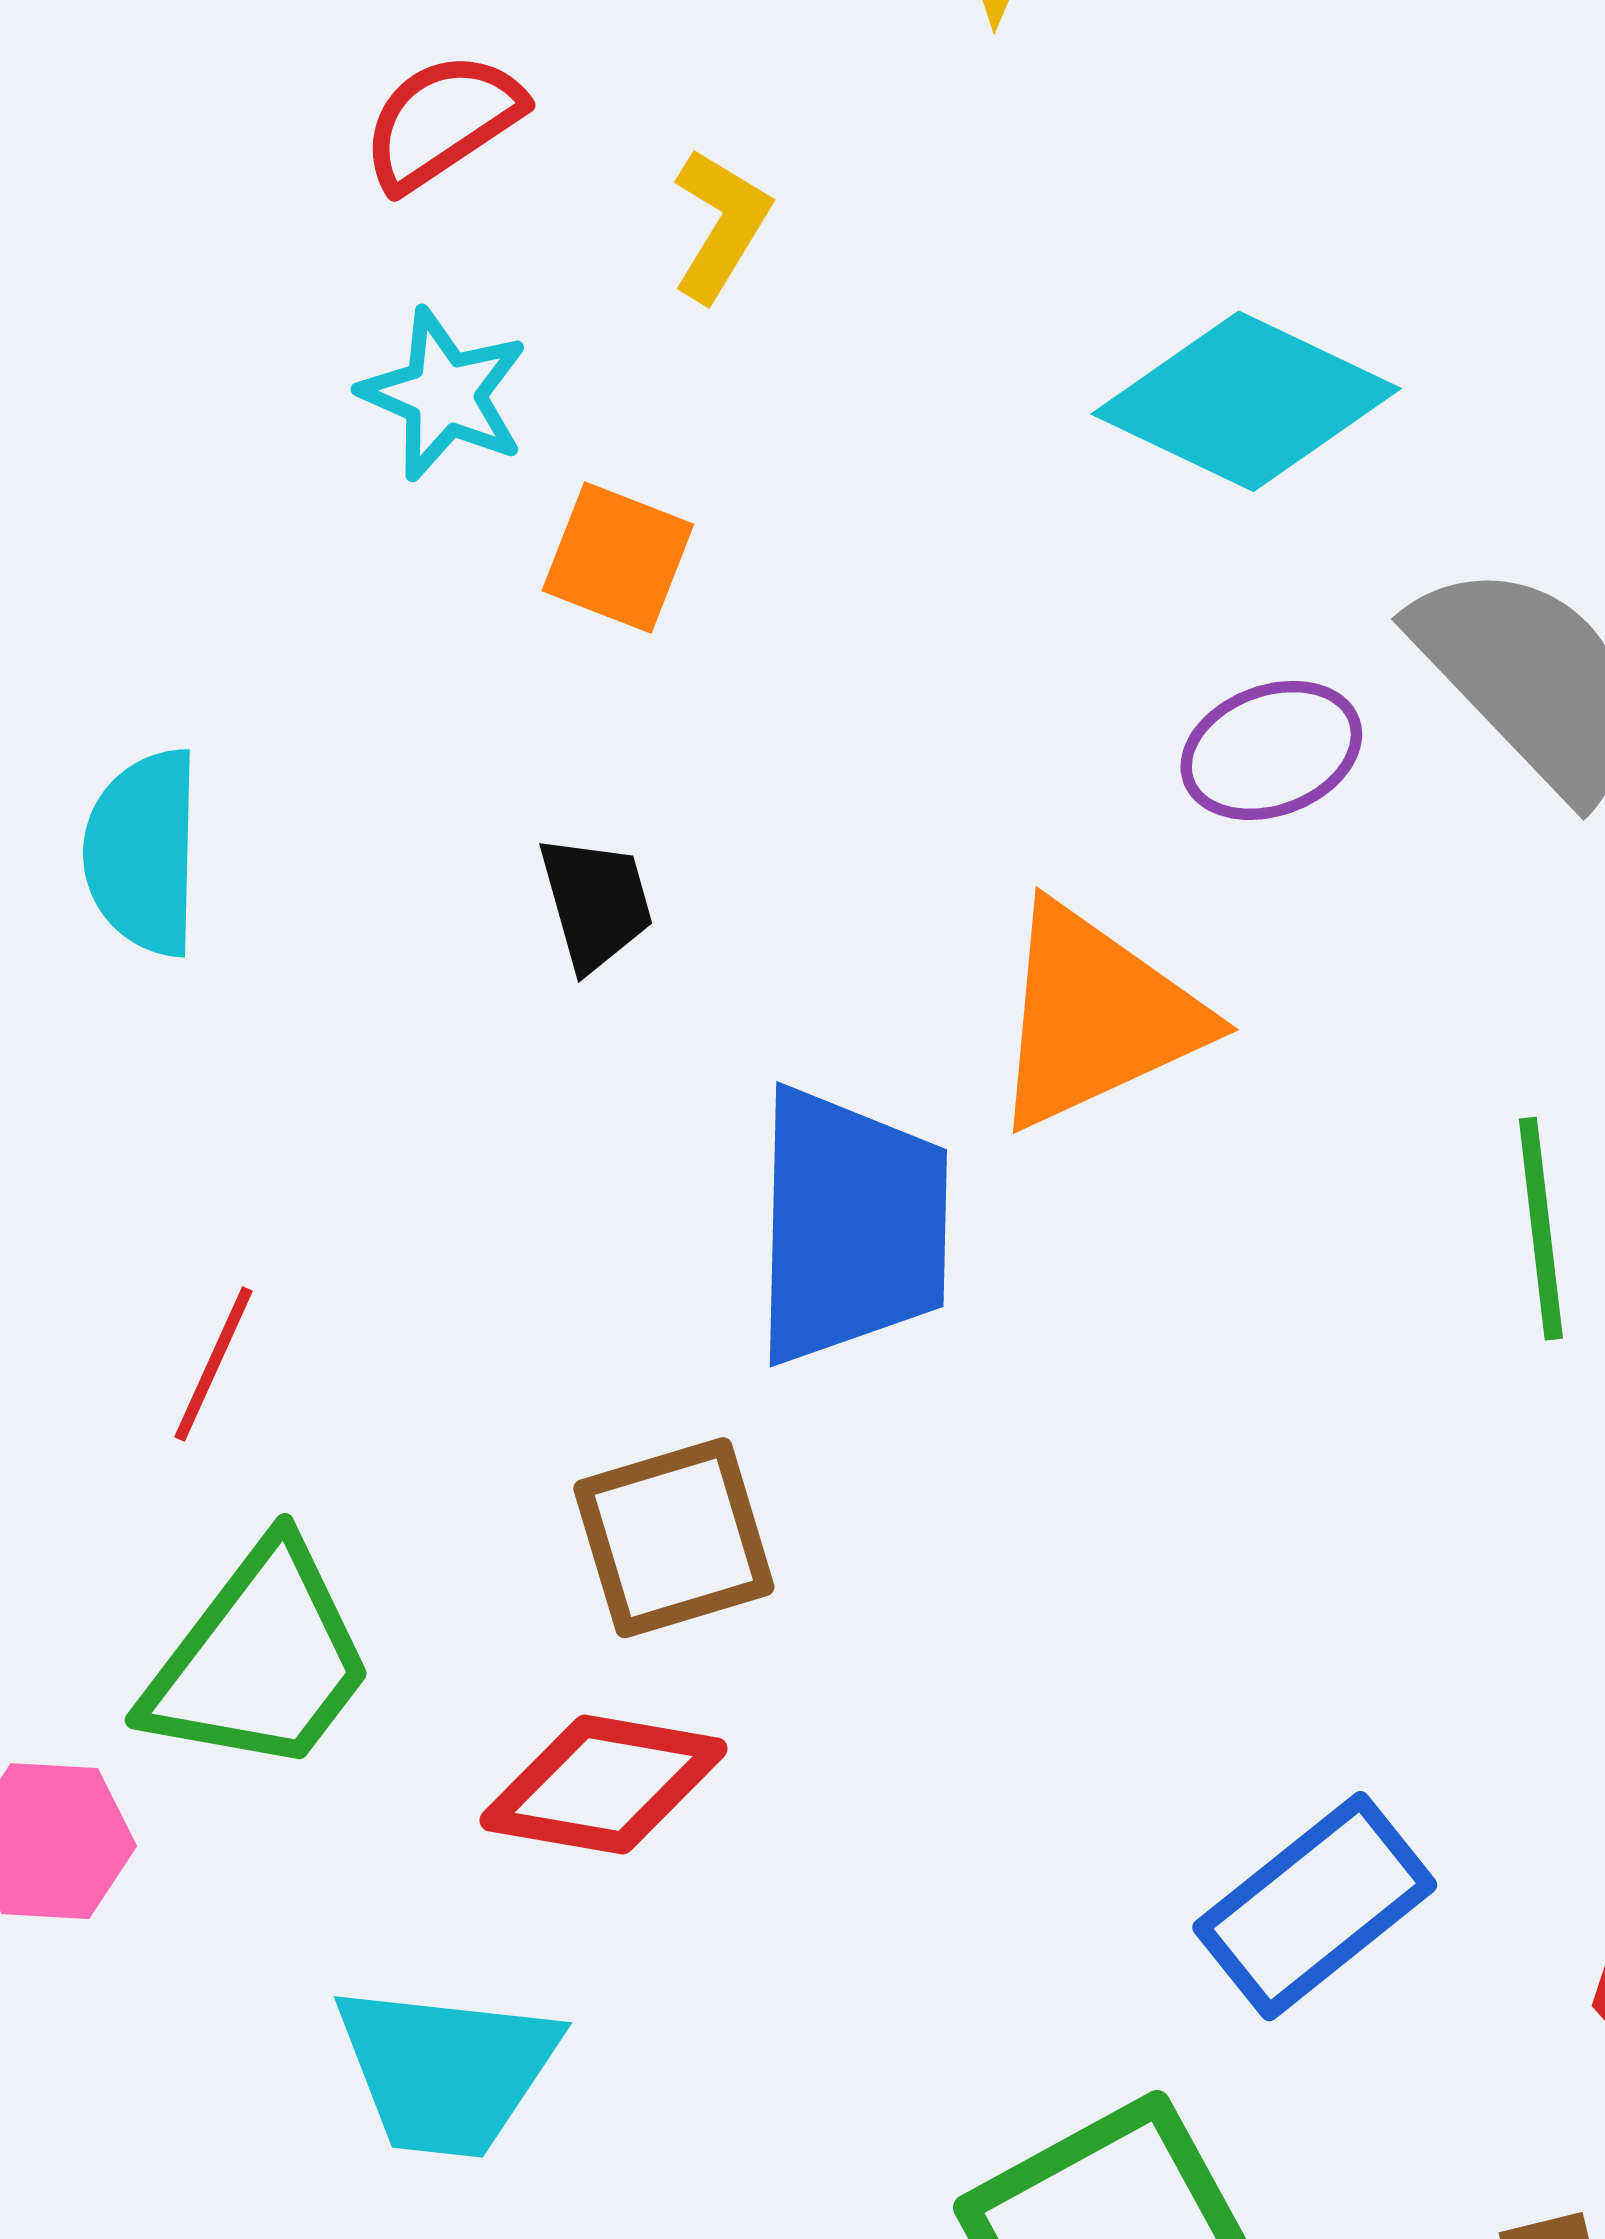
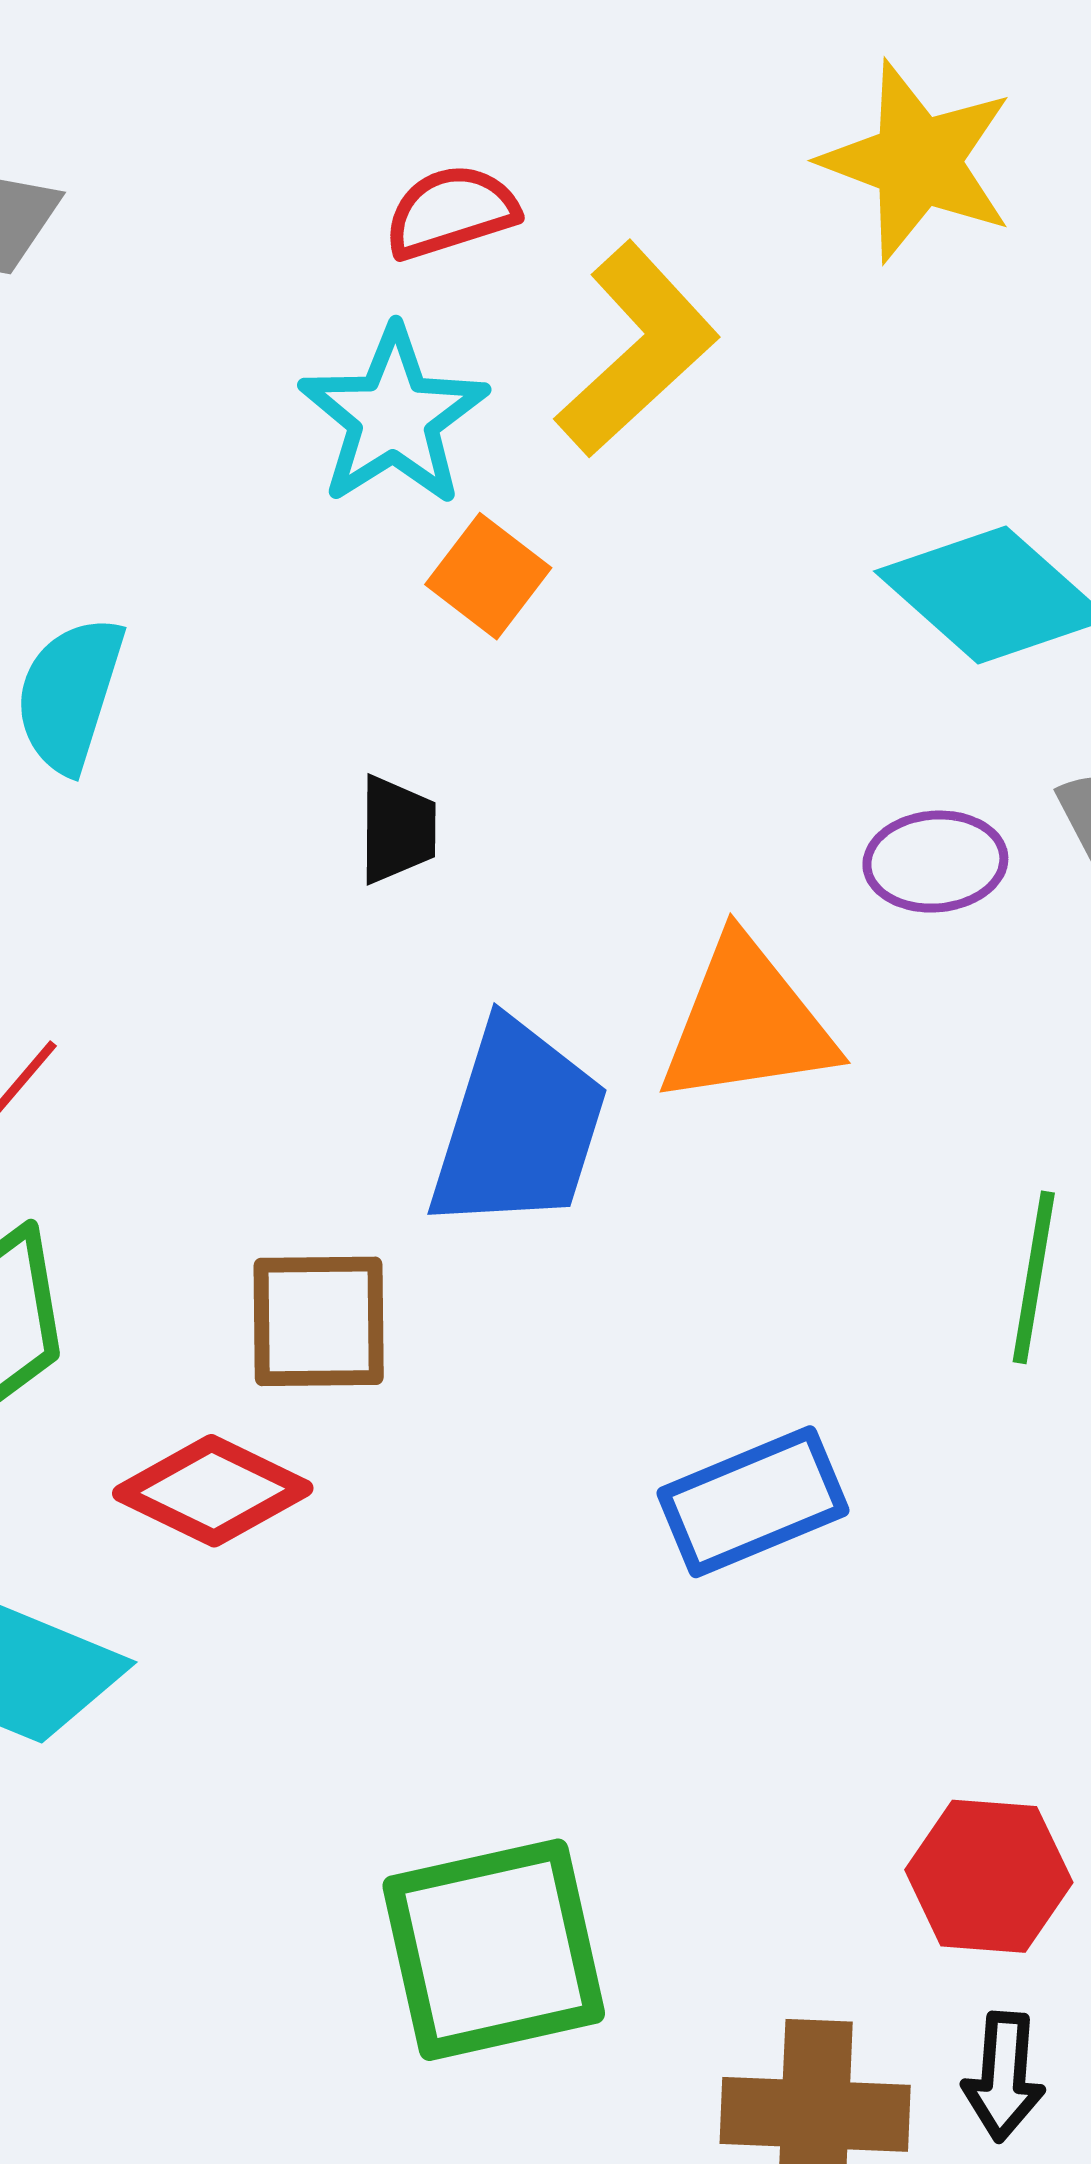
yellow L-shape: (721, 225) -> (637, 349), size x1.8
cyan star: (444, 394) -> (394, 417), size x1.4
blue rectangle: (1315, 1906) -> (753, 1502), moved

